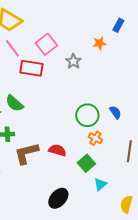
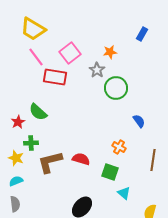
orange star: (99, 43) -> (110, 52), moved
green circle: (87, 115) -> (116, 88), moved
green square: (86, 163) -> (110, 172), turned -30
cyan triangle: (100, 184) -> (124, 193), turned -40

